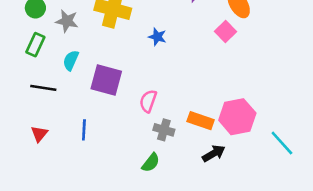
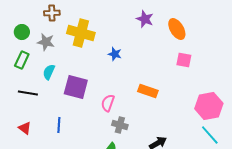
pink square: (226, 32) -> (184, 60), moved, turned -35
pink hexagon: (237, 117) -> (209, 106), moved
orange rectangle: (201, 121) -> (148, 91), moved
red triangle: (39, 134) -> (25, 128), turned -32

